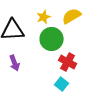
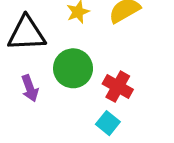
green circle: (52, 39) -> (73, 68), moved

